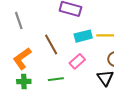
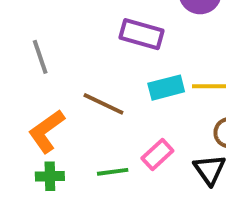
brown line: (51, 44) -> (103, 104), turned -35
pink rectangle: (77, 61) -> (157, 154), moved

